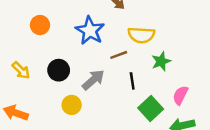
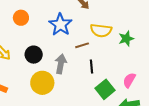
green star: (161, 61) -> (126, 39), moved
gray arrow: (93, 80) -> (61, 64), turned -42
yellow circle: (72, 105) -> (42, 83), size x1.5

